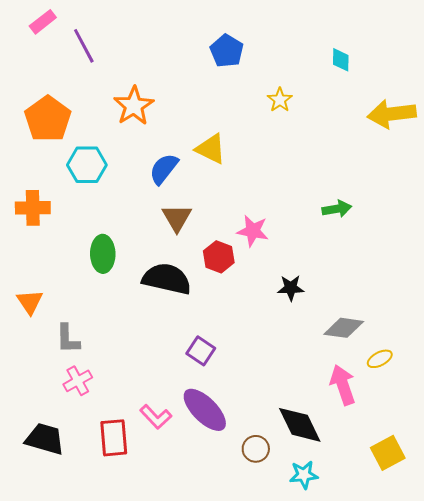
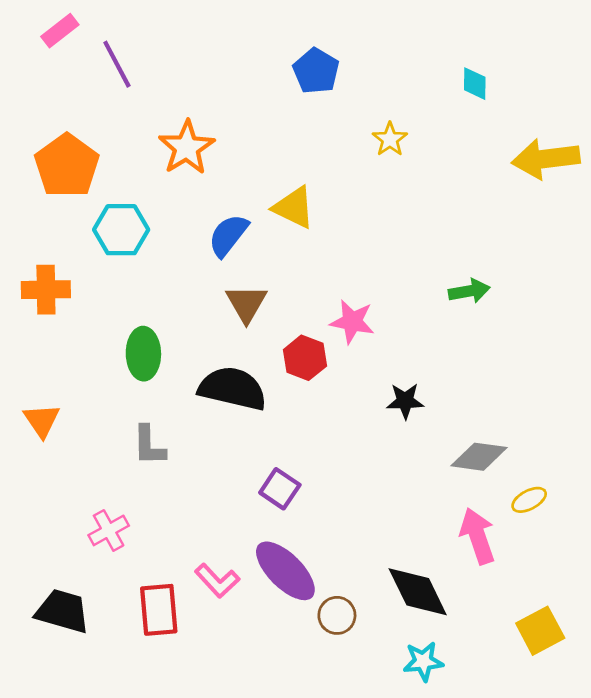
gray L-shape: (68, 339) -> (149, 446), moved
brown circle: (256, 449) -> (337, 615), moved

